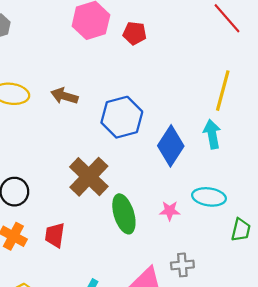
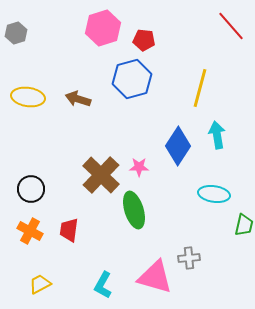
yellow line: (223, 91) -> (200, 88), moved
blue hexagon: (122, 117) -> (132, 79), moved
pink star: (170, 211) -> (139, 167), moved

